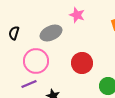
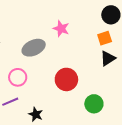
pink circle: (36, 61) -> (18, 77), size x0.7

